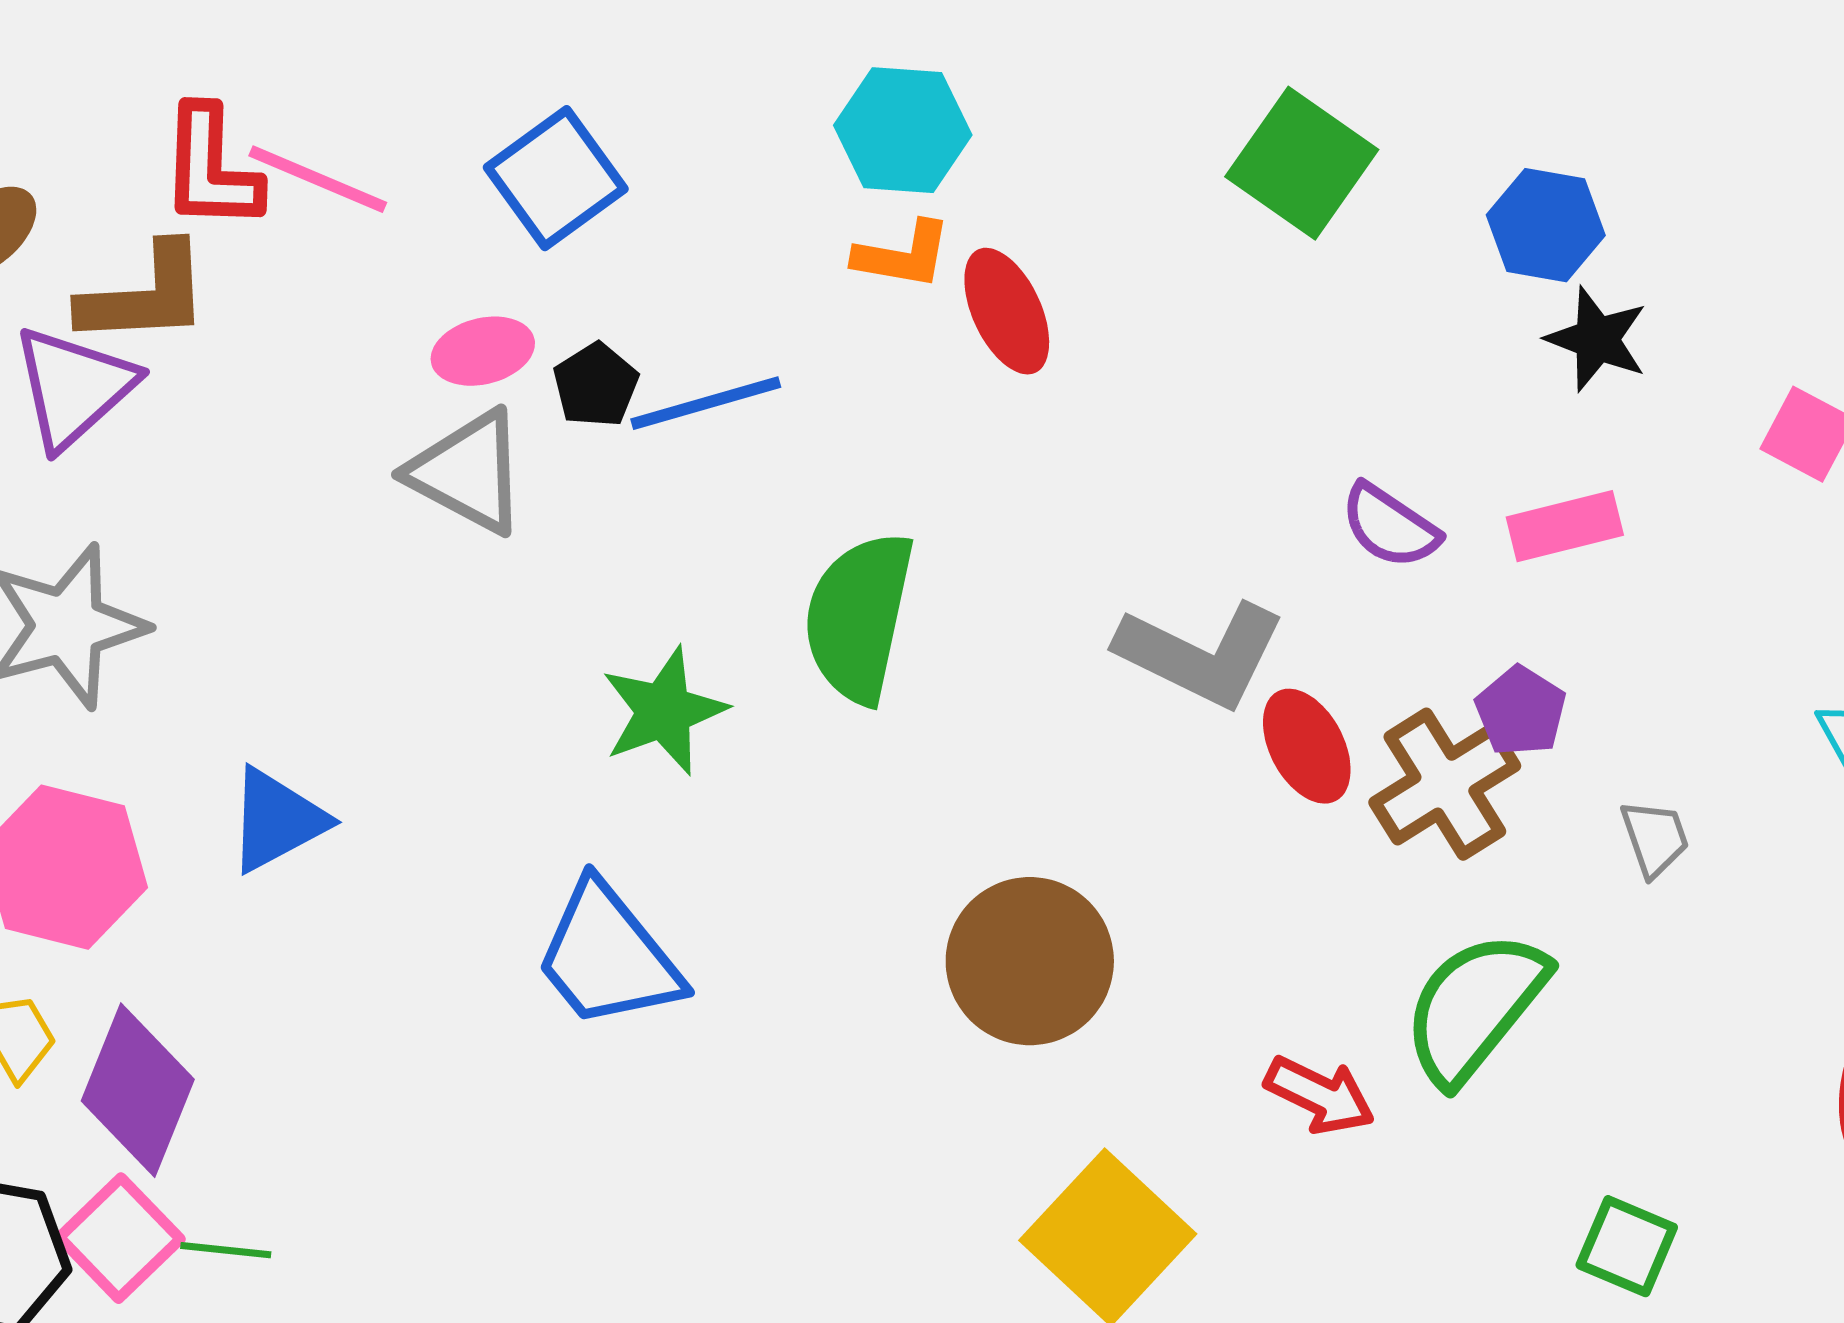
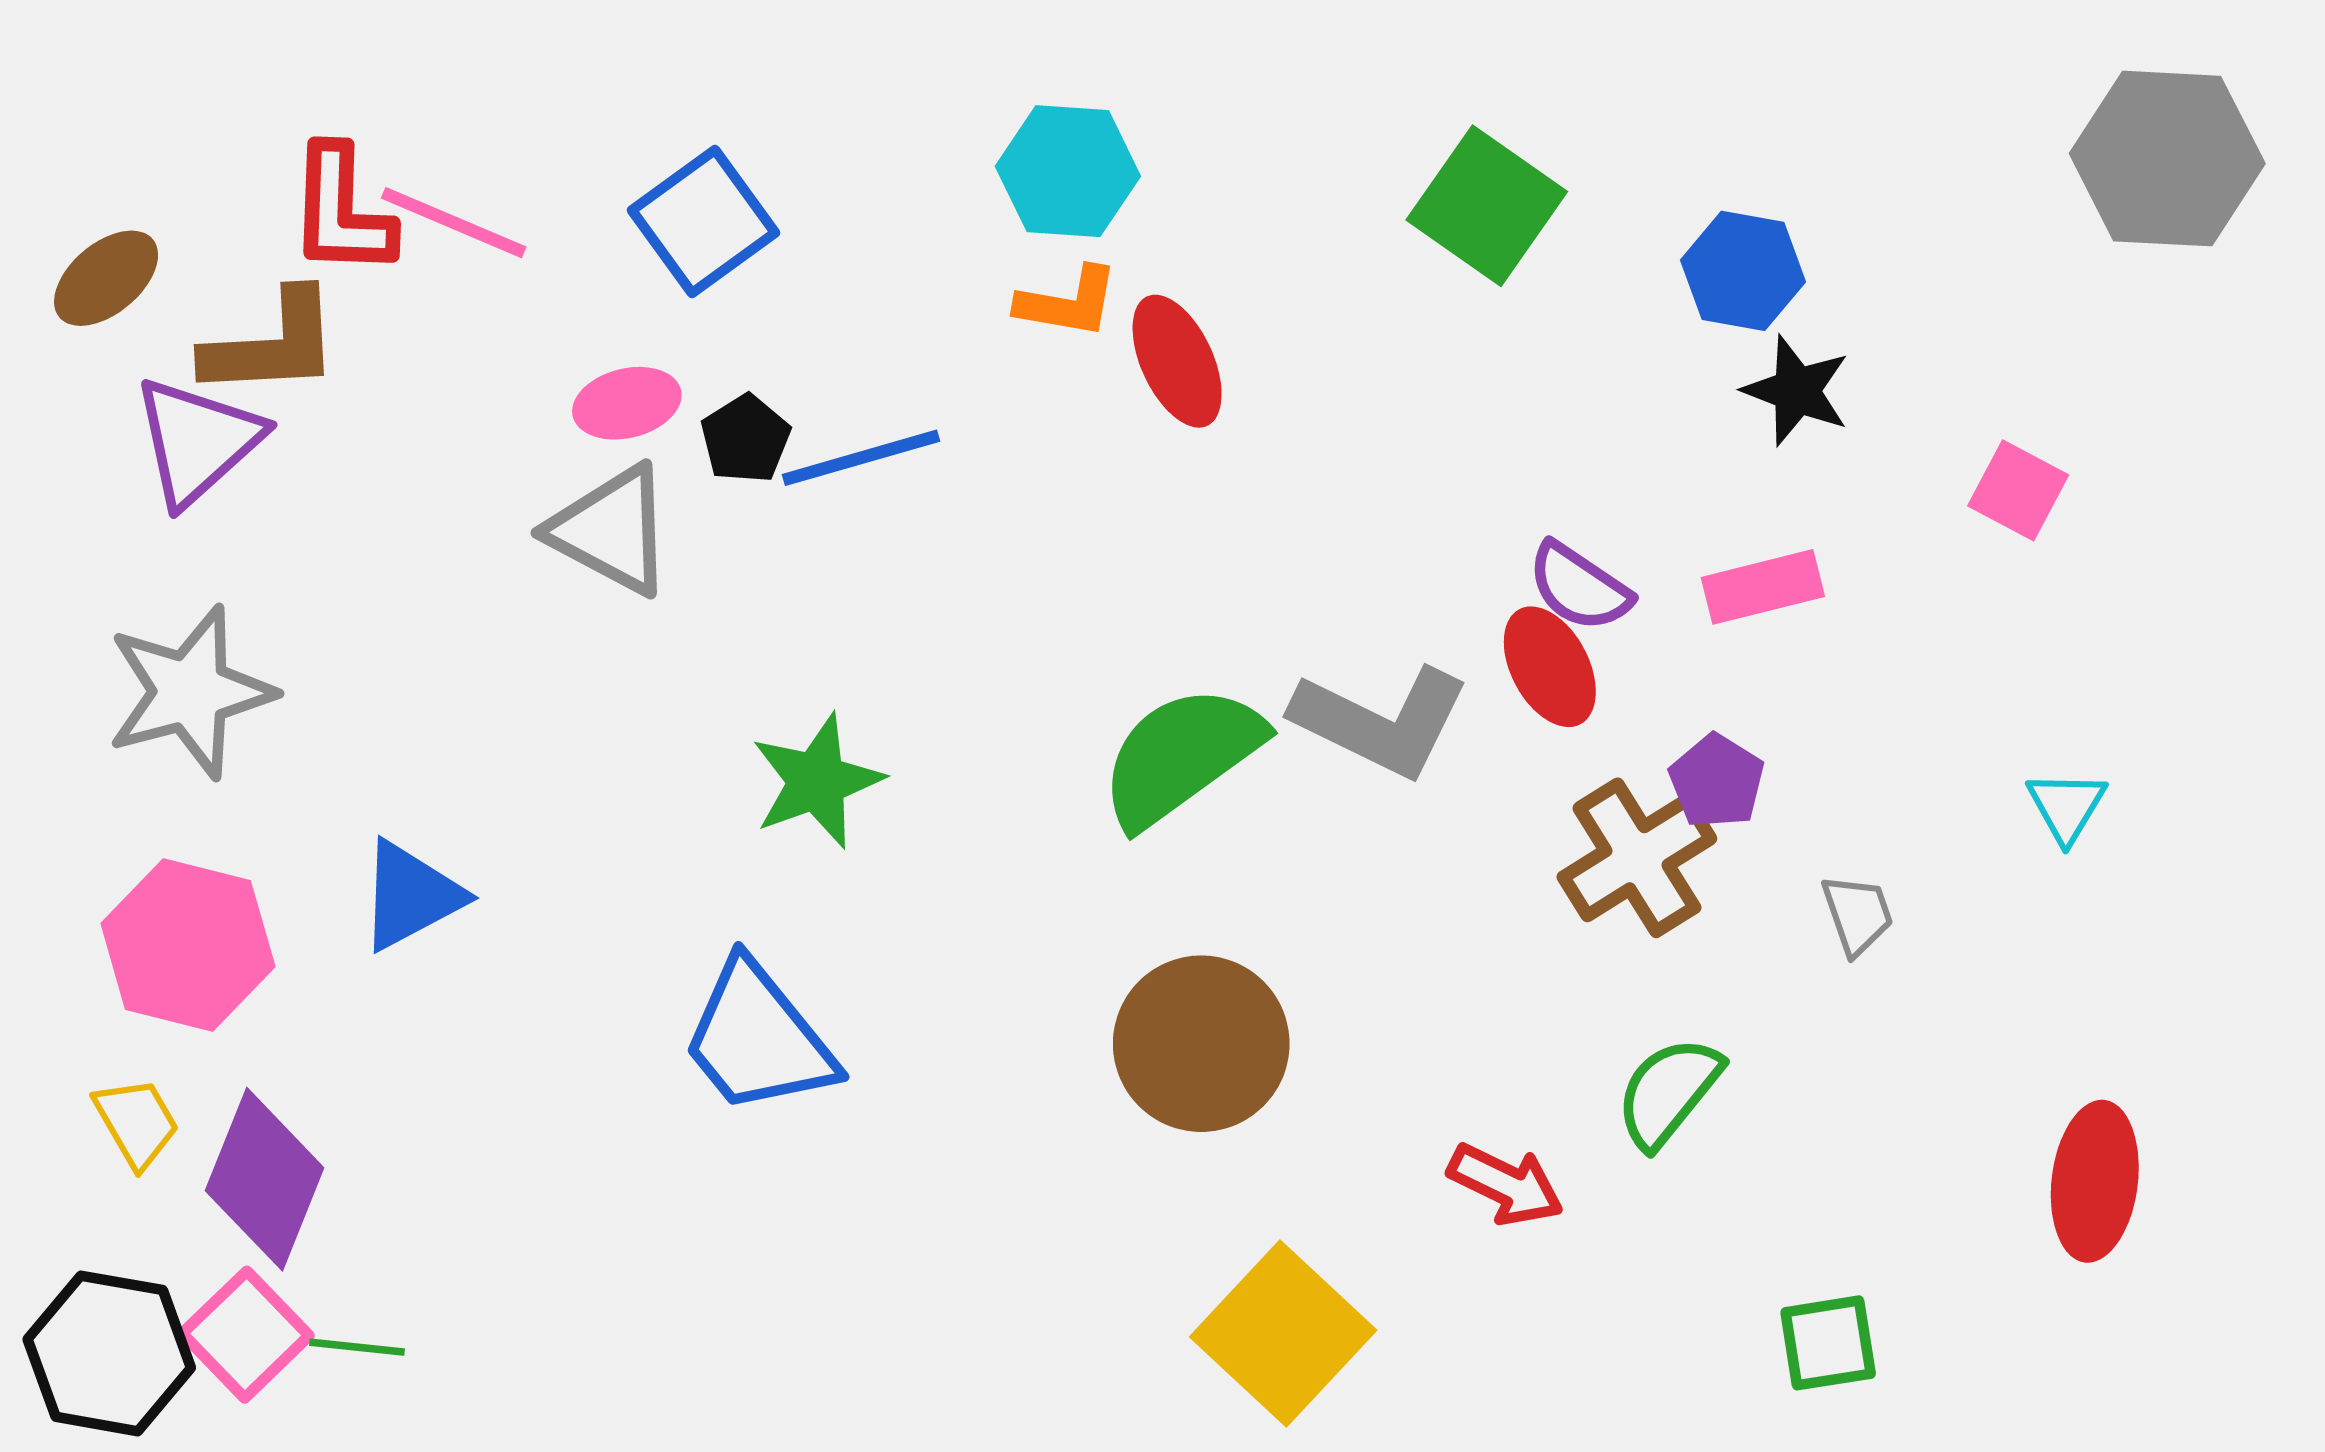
green semicircle: (859, 617) -> (1181, 756), moved, turned 42
red ellipse: (1307, 746) -> (1550, 667), moved
green semicircle: (1475, 1007) -> (1668, 1092), size x0.7
green square: (1627, 1246) -> (1828, 1343), turned -32

